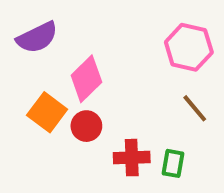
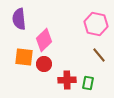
purple semicircle: (37, 37) -> (19, 19), turned 110
orange square: (47, 112) -> (24, 57), turned -30

